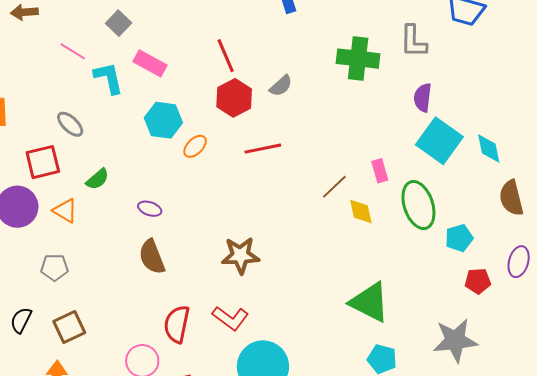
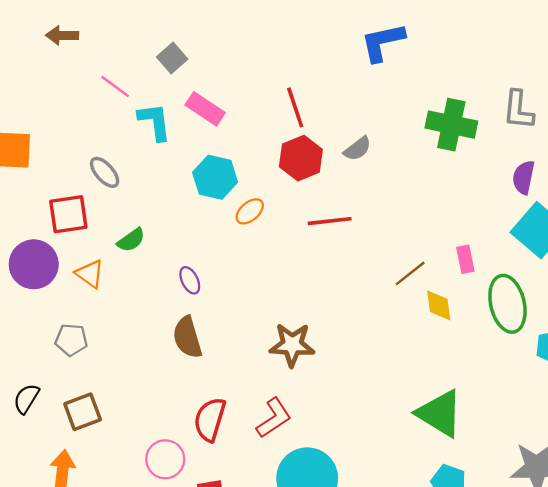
purple ellipse: (150, 209) -> (190, 280), turned 40
red L-shape: (230, 318) -> (274, 418), turned -75

